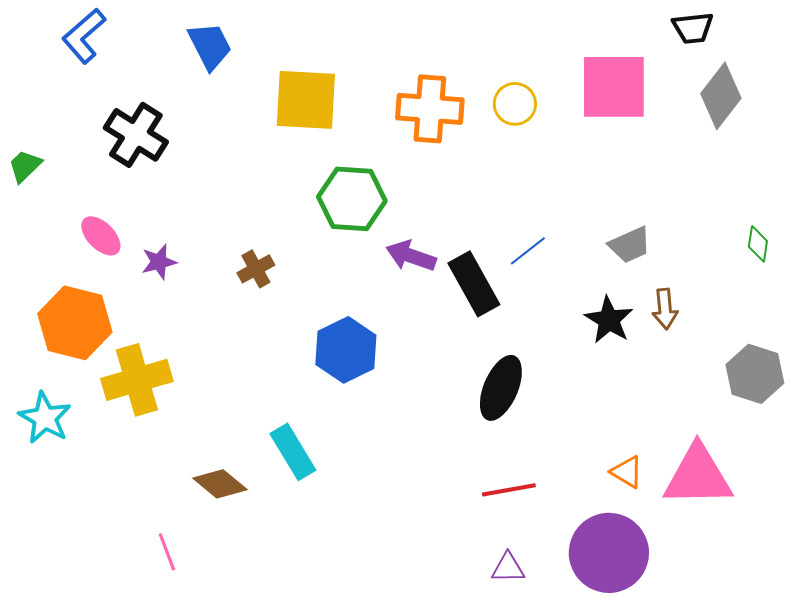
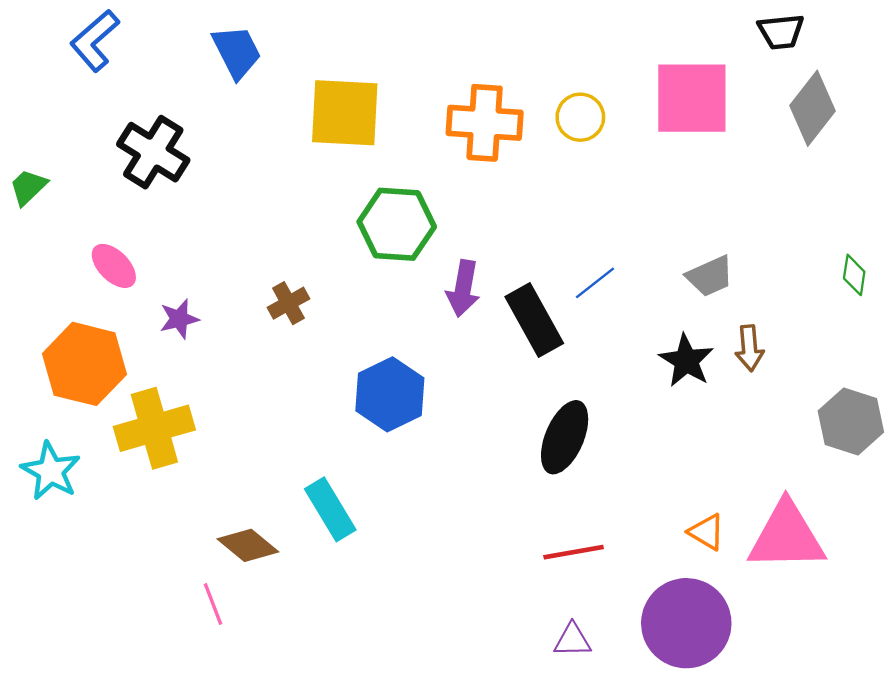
purple arrow: (411, 256) -> (463, 288), turned -99
purple star: (159, 262) -> (179, 319), moved
pink line: (167, 552) -> (213, 604), moved

